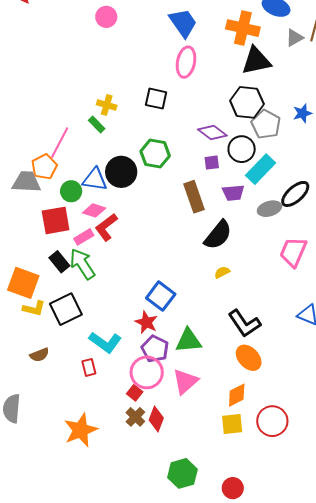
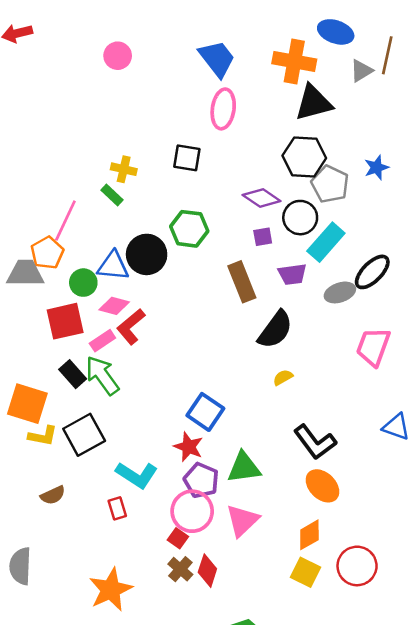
yellow square: (232, 424) -> (305, 572), turned 35

